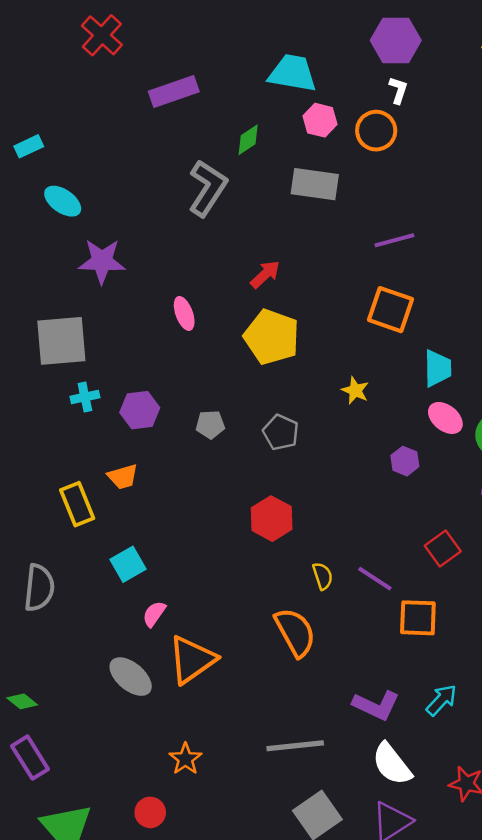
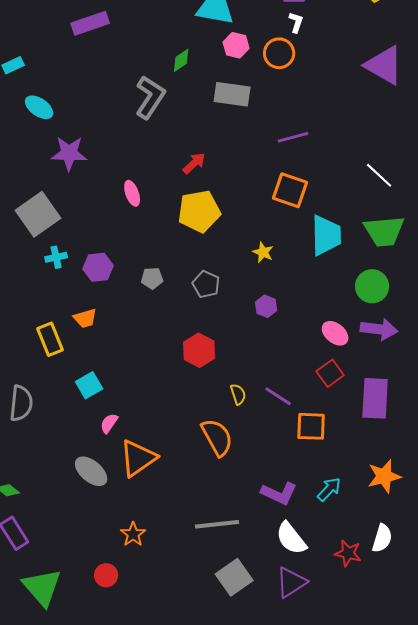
purple rectangle: (174, 91) -> (90, 23), moved
yellow pentagon: (272, 337) -> (199, 211), turned -30
gray square: (61, 341) -> (38, 214), turned -30
cyan trapezoid: (438, 368) -> (326, 235), size x1.4
pink ellipse: (445, 418) -> (335, 333), moved
purple hexagon: (405, 461) -> (266, 306), moved

